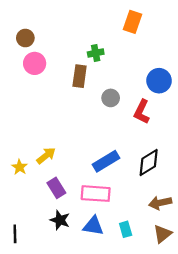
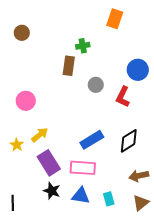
pink circle: (35, 63) -> (26, 101), moved
purple rectangle: (56, 188) -> (49, 163), size x1.4

